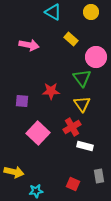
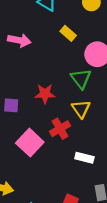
red cross: (72, 127) -> (60, 129), moved

